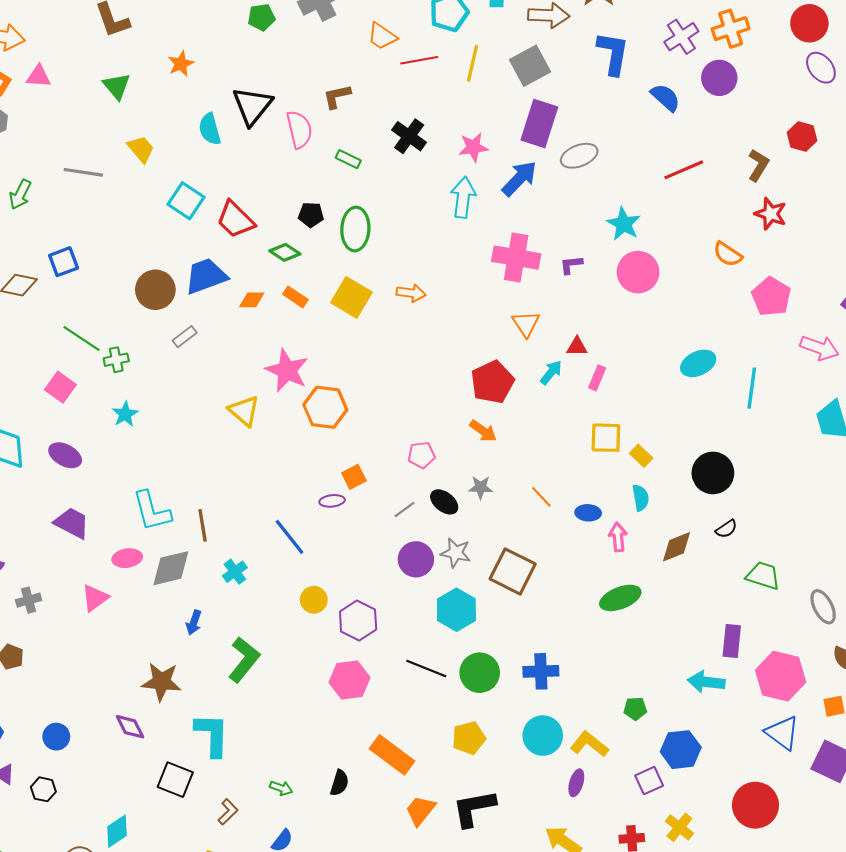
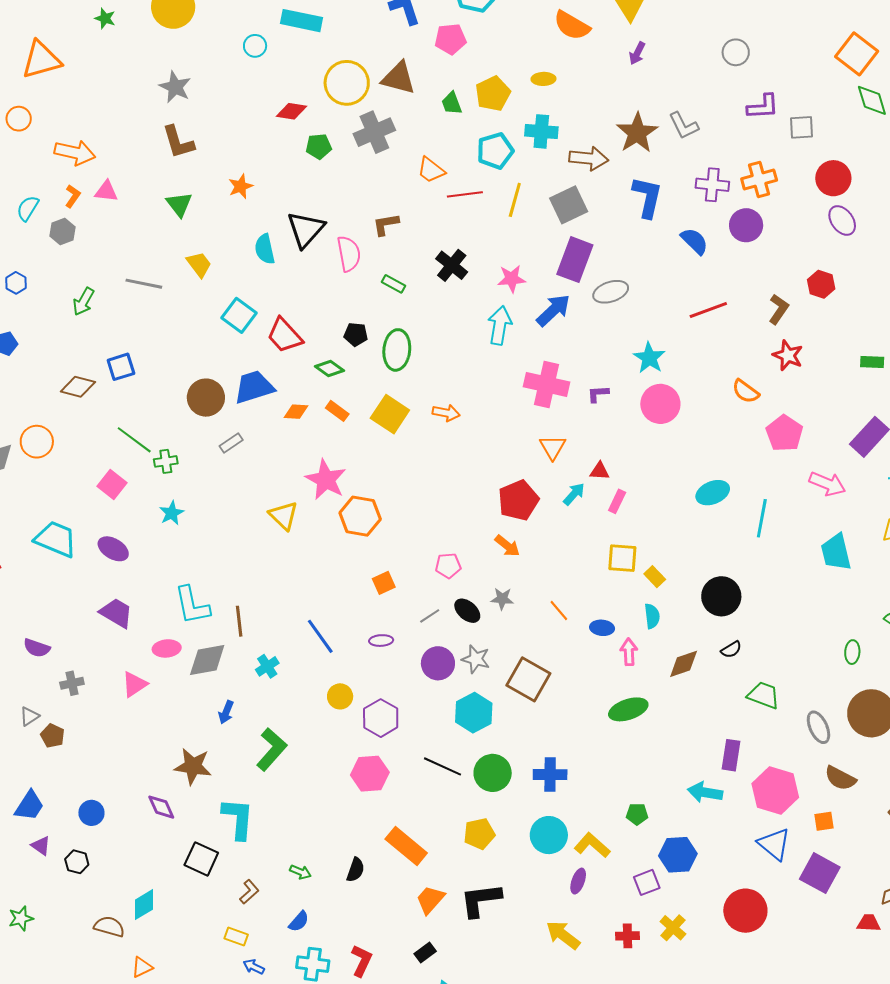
purple cross: (681, 37) -> (712, 185), turned 36
purple ellipse: (332, 501) -> (381, 641), moved

